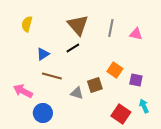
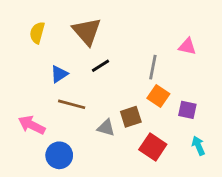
brown triangle: (78, 25) -> (87, 31), moved
gray line: (111, 28) -> (153, 67), moved
red square: (121, 114) -> (153, 147), moved

